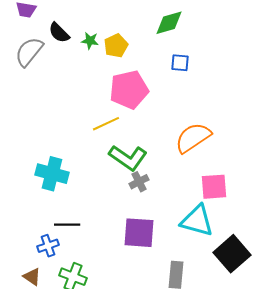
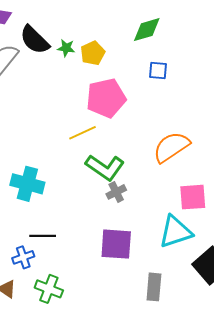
black semicircle: (59, 33) -> (35, 40), size x1.4
cyan triangle: (197, 221) -> (175, 232), turned -33

